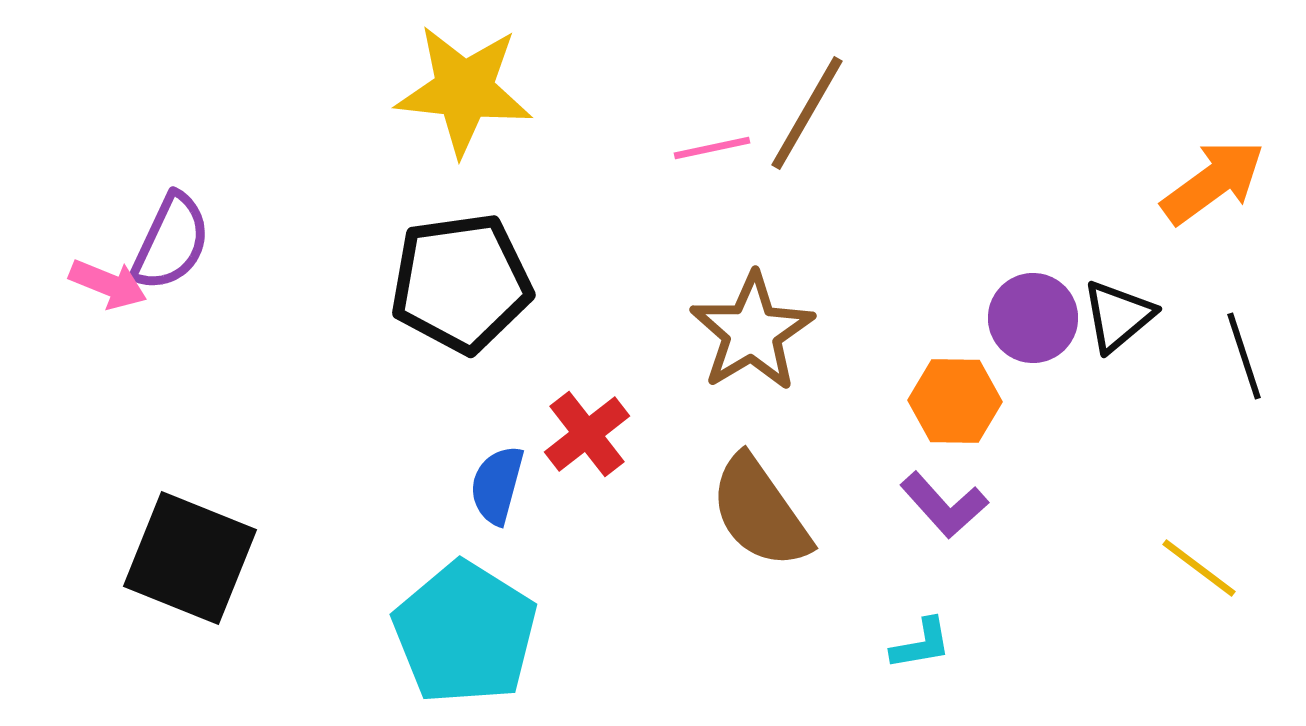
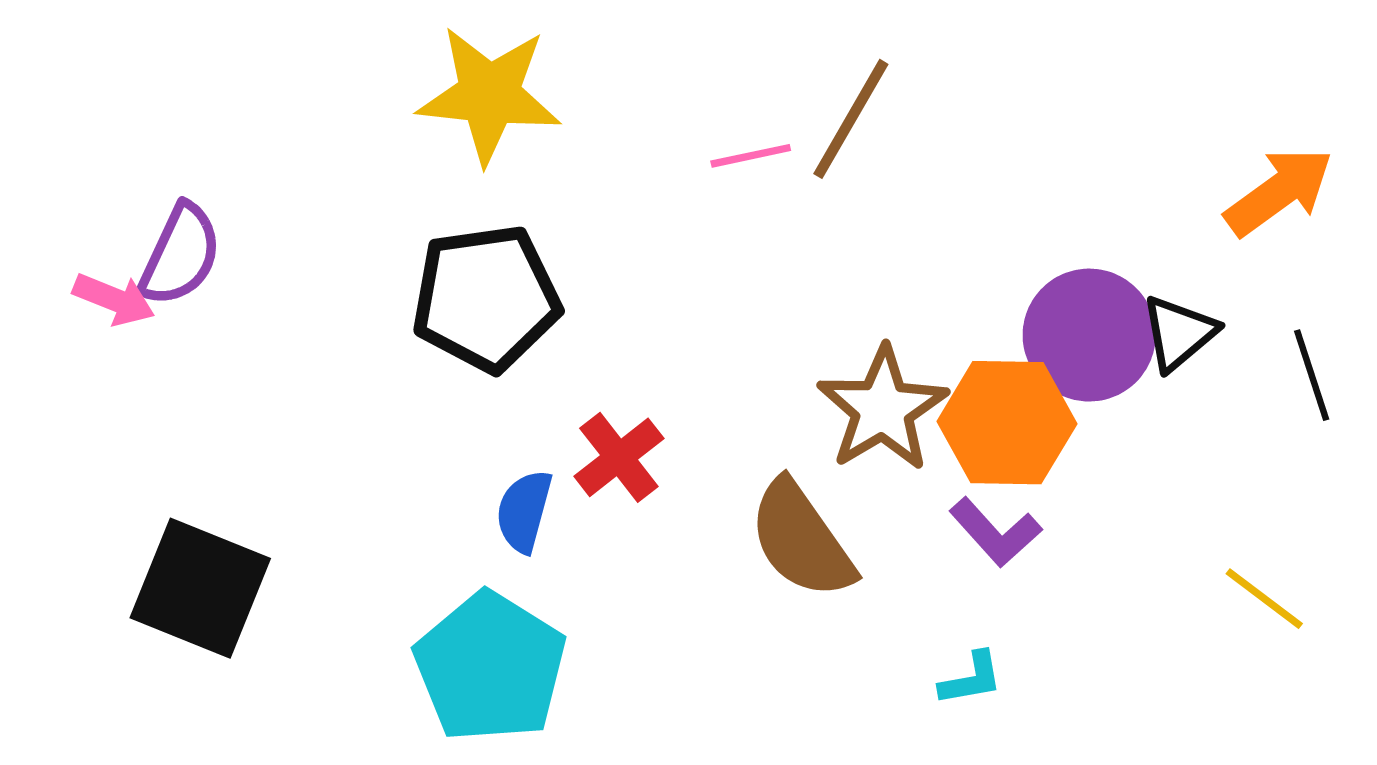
purple circle: (1033, 318) -> (1089, 335), size x1.4
brown star: (752, 332) -> (883, 409), moved
orange hexagon: (955, 401) -> (1007, 423), size x1.4

